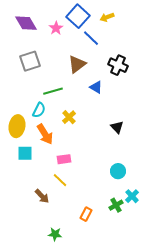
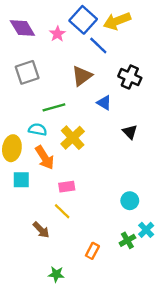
yellow arrow: (107, 17) -> (117, 21), size x1.6
cyan semicircle: (39, 110) -> (38, 130), turned -105
yellow cross: (69, 117) -> (73, 138), size x1.5
black triangle: (117, 127) -> (130, 132), moved

